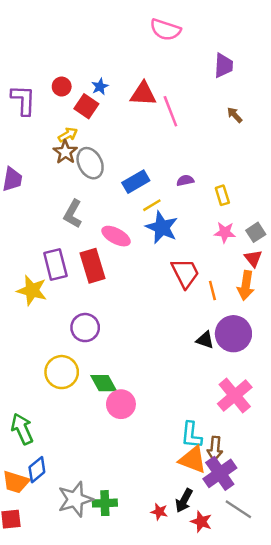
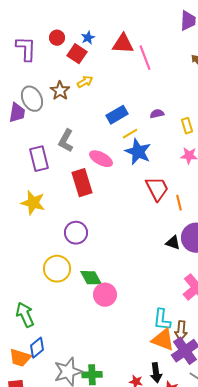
yellow arrow: (68, 135) -> (85, 82), moved
gray ellipse: (90, 163) -> (32, 99), moved
purple rectangle: (55, 265) -> (39, 159), moved
black arrow: (184, 501) -> (156, 373), turned -36

